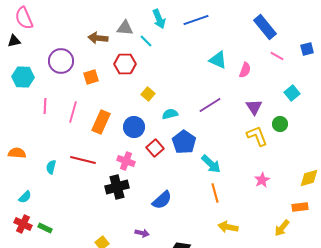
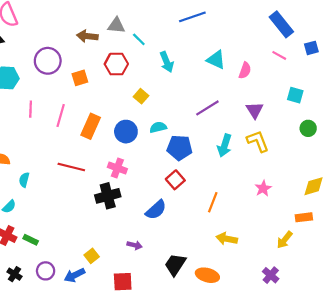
cyan arrow: (159, 19) -> (167, 62), moved
blue rectangle: (265, 27) -> (281, 24), moved
cyan square: (292, 93) -> (295, 95), turned -35
cyan semicircle: (170, 114) -> (158, 127), moved
green circle: (280, 124) -> (308, 128), moved
blue pentagon: (184, 142) -> (180, 148), turned -30
red square: (155, 148) -> (175, 180), moved
cyan arrow: (211, 164) -> (225, 145), moved, turned 65
cyan semicircle: (51, 167) -> (24, 180), moved
orange line: (215, 193) -> (213, 202), turned 36

